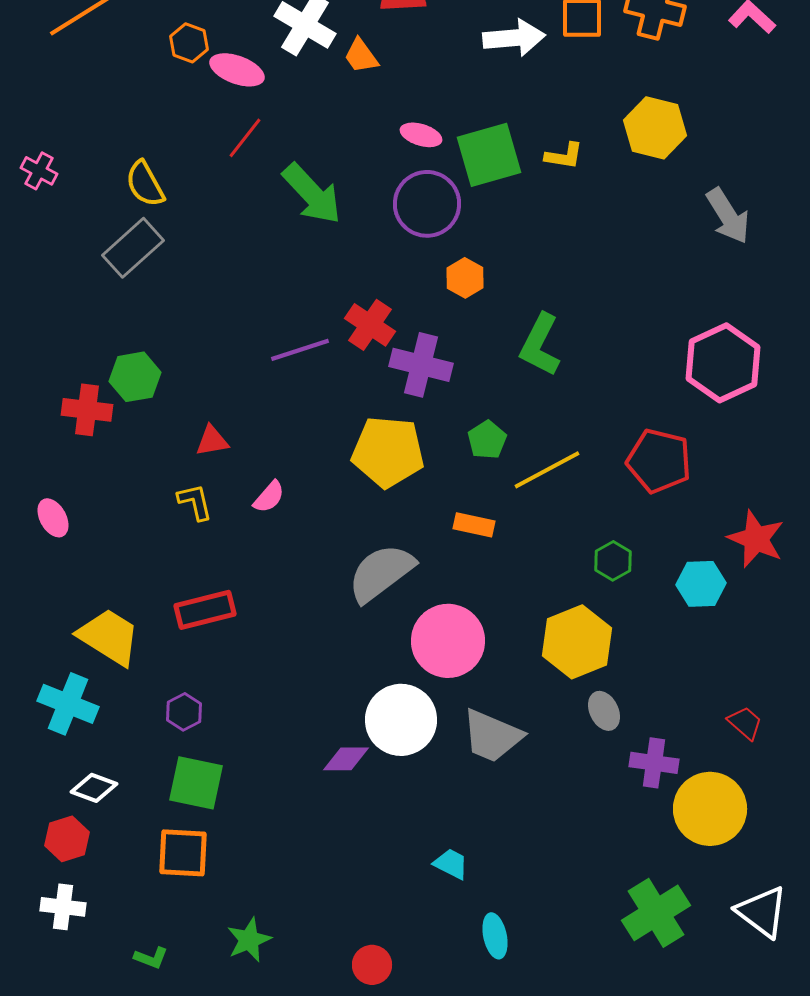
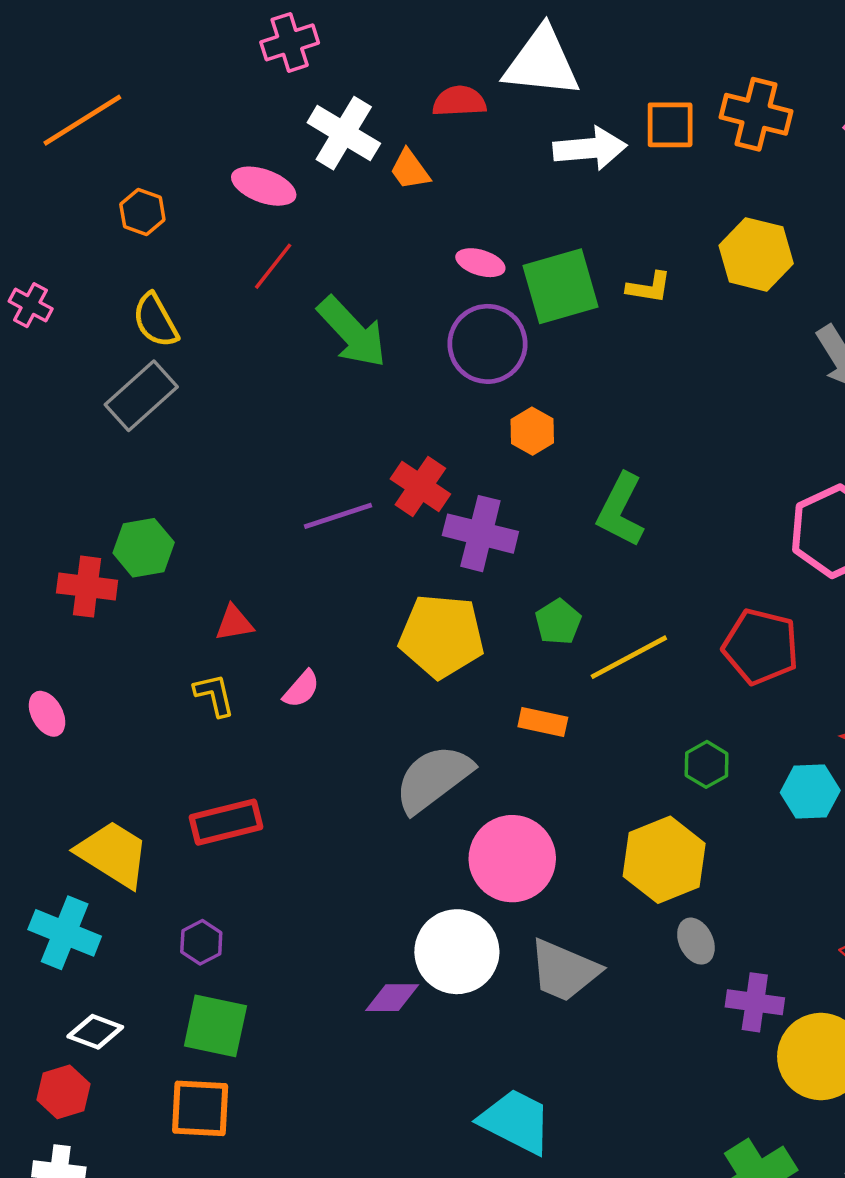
orange hexagon: (189, 43) -> (142, 212), moved
cyan trapezoid: (451, 864) -> (516, 1121), size x1.8

